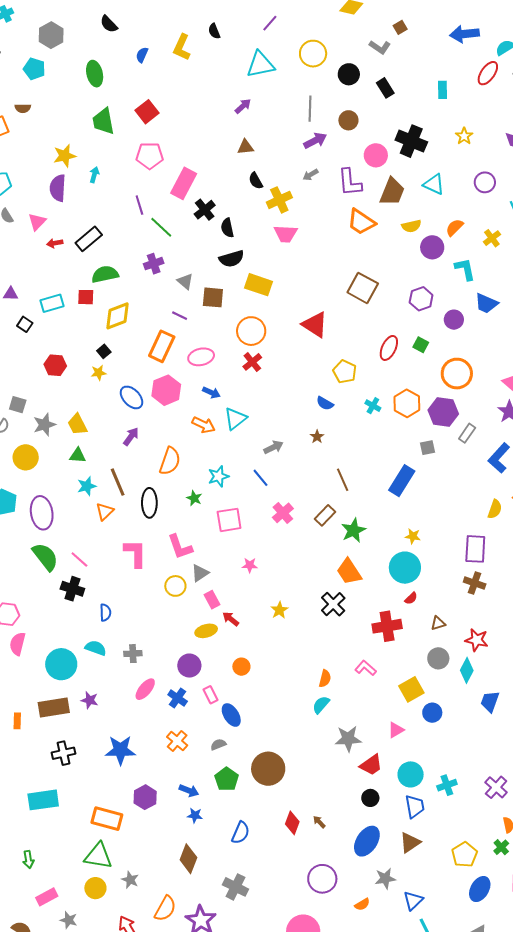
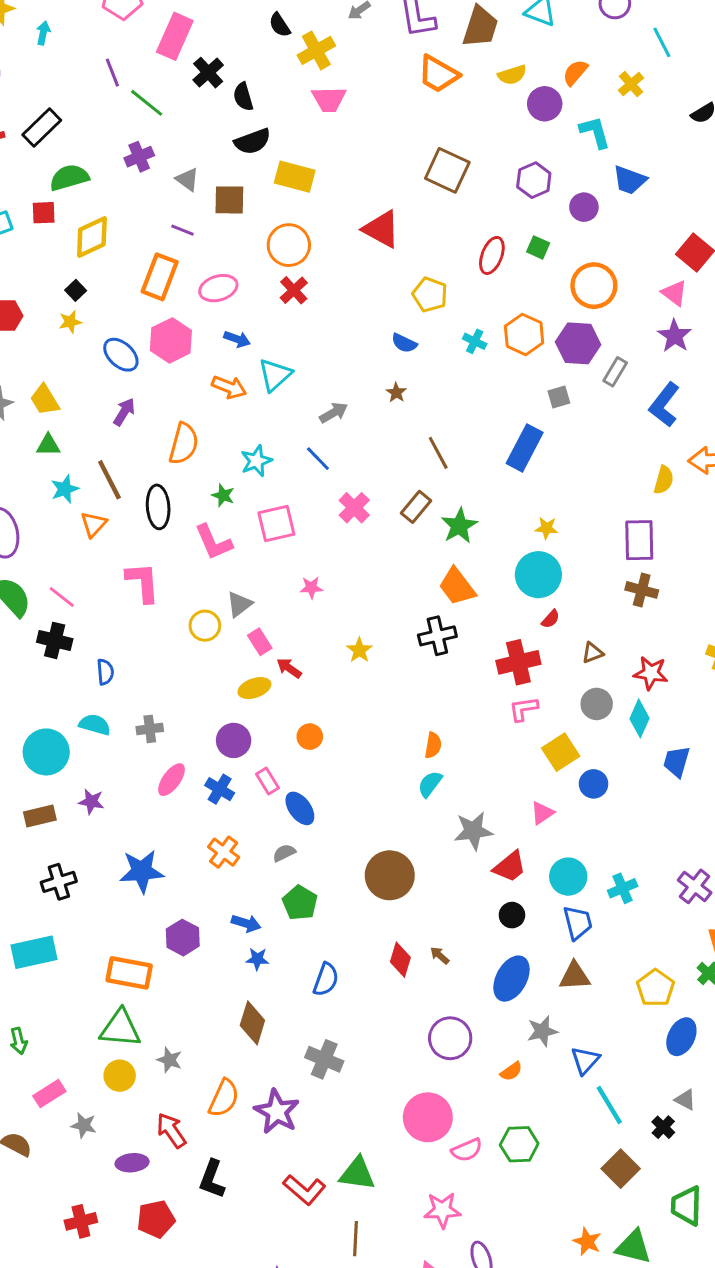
pink L-shape: (180, 547) -> (214, 542), moved
black cross: (333, 604) -> (437, 636), turned 35
pink L-shape: (366, 668) -> (523, 709), moved, turned -45
brown rectangle: (54, 707) -> (40, 816), size x0.7
brown circle: (268, 769) -> (390, 875), moved
brown triangle: (410, 843) -> (575, 976), turned 35

